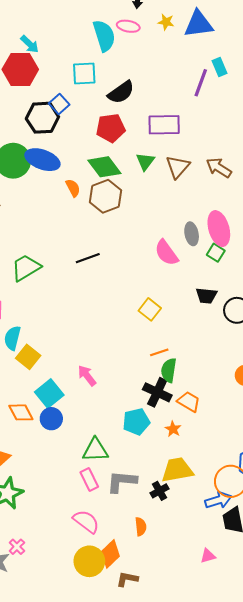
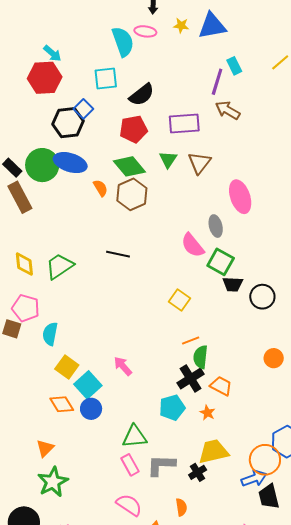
brown arrow: (219, 168) -> (228, 110), moved
pink ellipse: (219, 229) -> (240, 197), moved
green square: (216, 253) -> (221, 262), moved, size x1.5
black line: (88, 258) -> (118, 254), turned 35
yellow square: (28, 357) -> (67, 367), moved
black cross: (157, 392) -> (191, 379), turned 36

